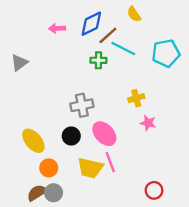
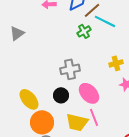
green cross: (98, 60) -> (84, 31), turned -32
orange circle: (49, 168) -> (42, 122), size x1.5

